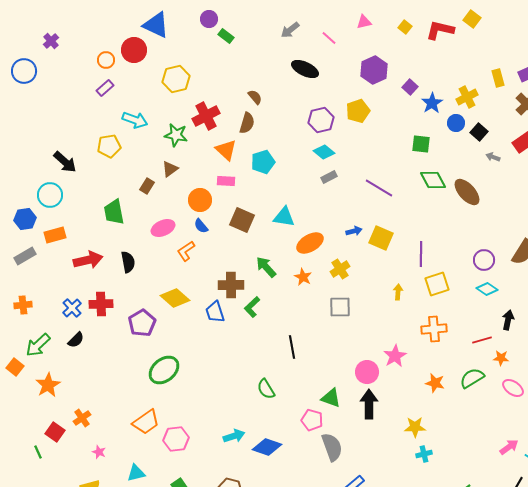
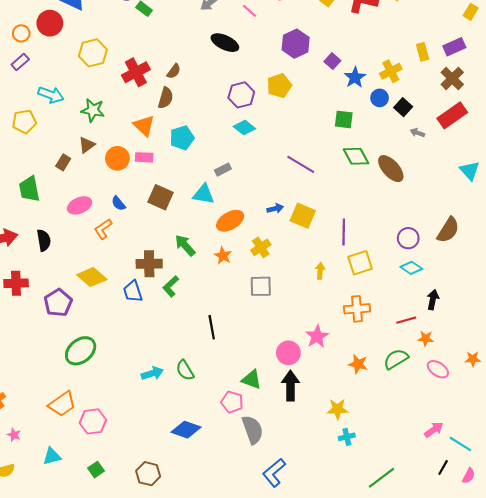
brown semicircle: (255, 97) -> (174, 71), turned 77
red cross: (206, 116) -> (136, 72), moved
gray rectangle: (329, 177) -> (223, 170), moved
orange circle: (200, 200) -> (117, 158), moved
cyan arrow: (234, 436) -> (152, 373), moved

